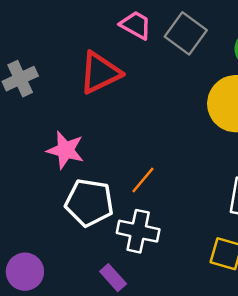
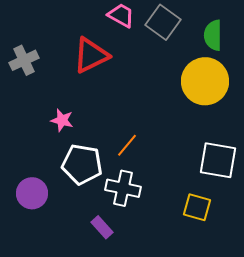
pink star: (65, 150) -> (62, 120), size x0.7
purple circle: (25, 272) -> (32, 193), moved

